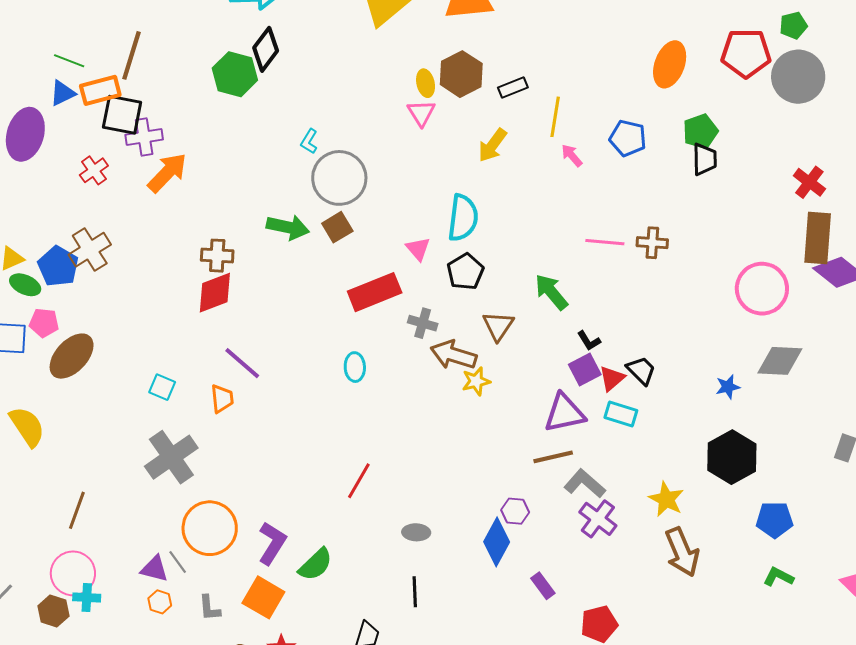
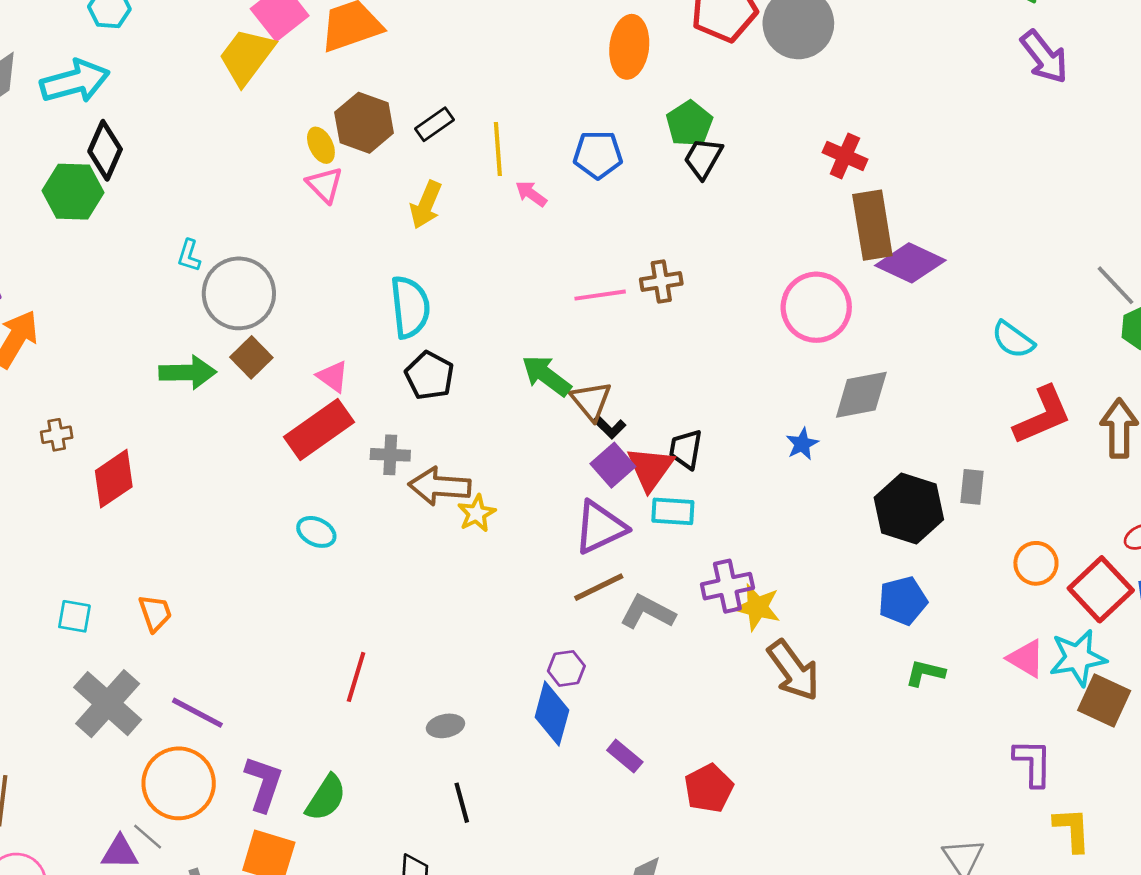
black trapezoid: (705, 159) -> (703, 158), turned -136
pink triangle: (418, 249) -> (333, 376), moved
brown cross: (217, 256) -> (57, 435), moved, size x0.7
brown triangle: (498, 326) -> (591, 401), moved
purple line: (242, 363) -> (197, 713), moved
cyan ellipse: (355, 367) -> (316, 532), turned -48
black trapezoid: (641, 370) -> (686, 449), turned -112
red triangle: (612, 378) -> (650, 468), size x1.4
black hexagon: (732, 457) -> (909, 509), moved
purple cross: (598, 519) -> (727, 586), moved, turned -36

